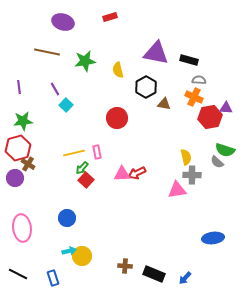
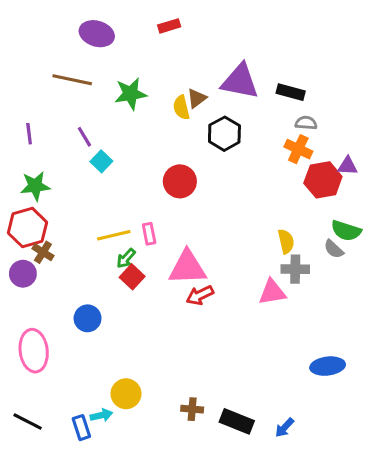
brown triangle: (164, 104) -> (197, 98), moved, turned -48
red arrow: (137, 173) -> (200, 295), moved
pink triangle: (122, 174) -> (188, 268), size x1.5
blue circle: (67, 218) -> (88, 318), moved
cyan arrow: (69, 251) -> (101, 415), moved

